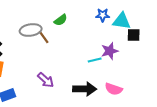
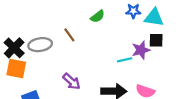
green semicircle: (61, 20) -> (98, 16), moved
gray ellipse: (31, 30) -> (40, 45), moved
black square: (134, 35) -> (156, 40), moved

